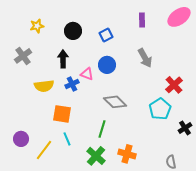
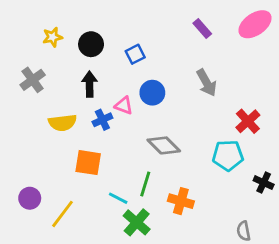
purple rectangle: (142, 20) -> (202, 29), turned -40
black circle: (73, 31) -> (91, 44), moved
blue square: (106, 35) -> (135, 54), moved
cyan pentagon: (160, 109) -> (228, 155), turned 30
black cross: (185, 128) -> (264, 183), turned -32
cyan line: (67, 139) -> (118, 198), moved, turned -40
orange cross: (127, 154) -> (181, 201), moved

